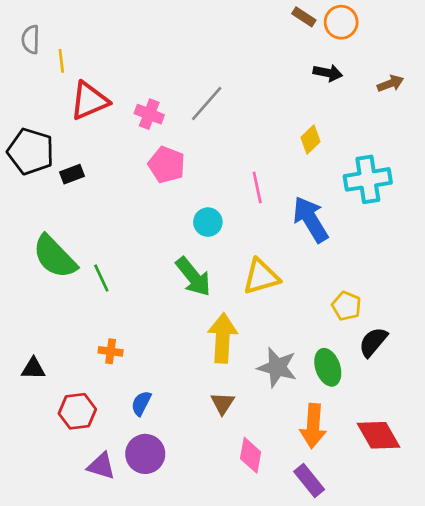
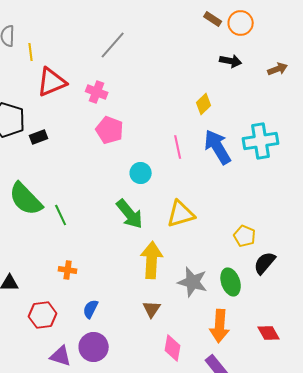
gray line: (207, 103) -> (113, 45), moved
yellow diamond: (310, 139) -> (204, 104), moved
blue arrow: (310, 219) -> (218, 147), moved
red diamond: (378, 435) -> (269, 333), size x0.7

